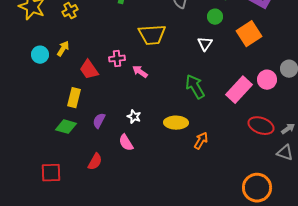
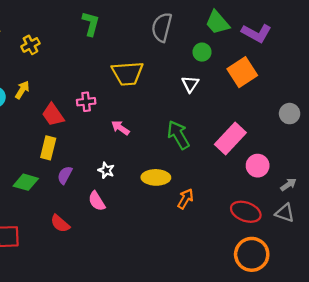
pink arrow: (140, 72) -> (120, 128), moved
pink circle: (267, 80) -> (258, 166), moved
yellow rectangle: (74, 98) -> (48, 148), moved
red ellipse: (261, 126) -> (246, 212), moved
red semicircle: (95, 162) -> (60, 224), turned 102

